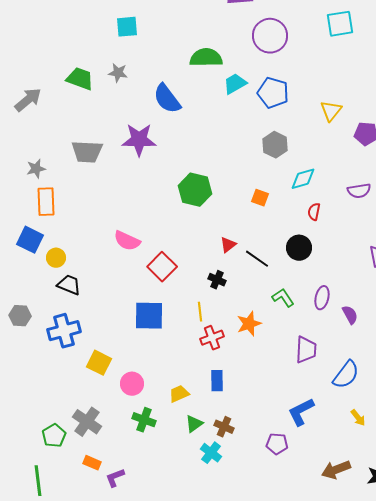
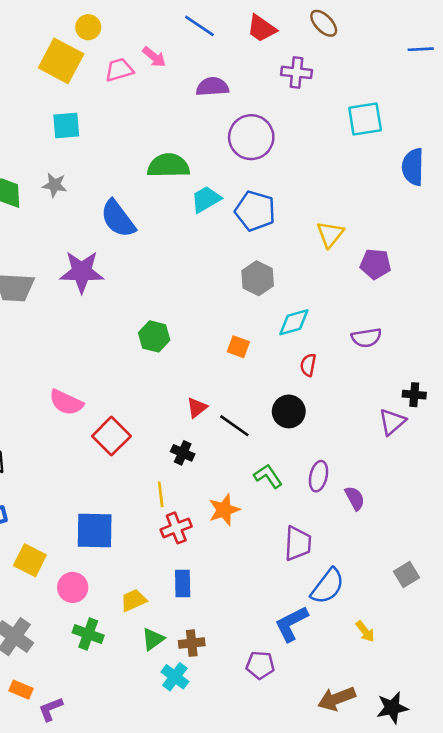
cyan square: (340, 24) -> (365, 119), moved
green hexagon: (195, 190) -> (154, 336), size x0.7
blue square: (149, 316) -> (95, 531), moved
blue semicircle: (346, 375) -> (328, 586), moved
brown cross: (224, 427) -> (192, 643), turned -30

